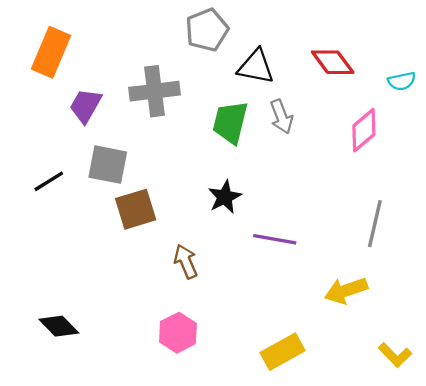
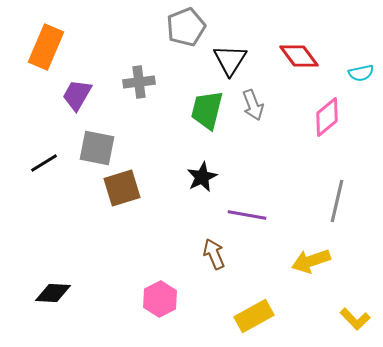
black triangle: (256, 67) -> (230, 60), turned 51
gray cross: (155, 91) -> (139, 82), size x0.7
brown arrow: (186, 261) -> (214, 254), moved
black diamond: (59, 326) -> (53, 293), turned -42

